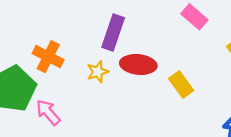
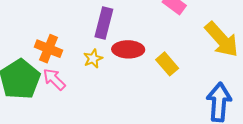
pink arrow: (48, 112) -> (54, 79), moved

